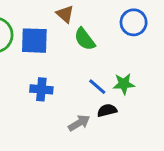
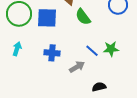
black semicircle: (107, 110) -> (99, 87), moved
gray arrow: (79, 123) -> (77, 67), moved

